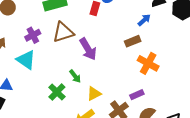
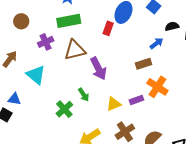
purple cross: (33, 35) -> (46, 42), moved
yellow triangle: (94, 94) -> (114, 104), moved
purple rectangle: (137, 95) -> (136, 100), moved

